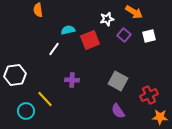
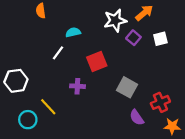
orange arrow: (134, 12) -> (144, 13), turned -72
white star: (107, 19) -> (115, 20), size x1.5
red square: (90, 40) -> (97, 61), moved
purple semicircle: (118, 111) -> (137, 117), moved

